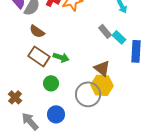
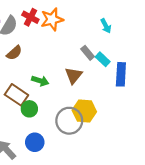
brown semicircle: (37, 31) -> (14, 53), turned -77
brown rectangle: (39, 56) -> (16, 95), moved
brown triangle: (102, 68) -> (74, 75), moved, turned 30

